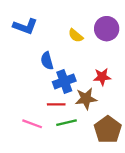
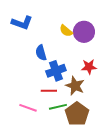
purple circle: (107, 29) -> (84, 32), moved
brown star: (86, 99) -> (75, 86), turned 30
brown pentagon: (108, 130) -> (77, 114), moved

